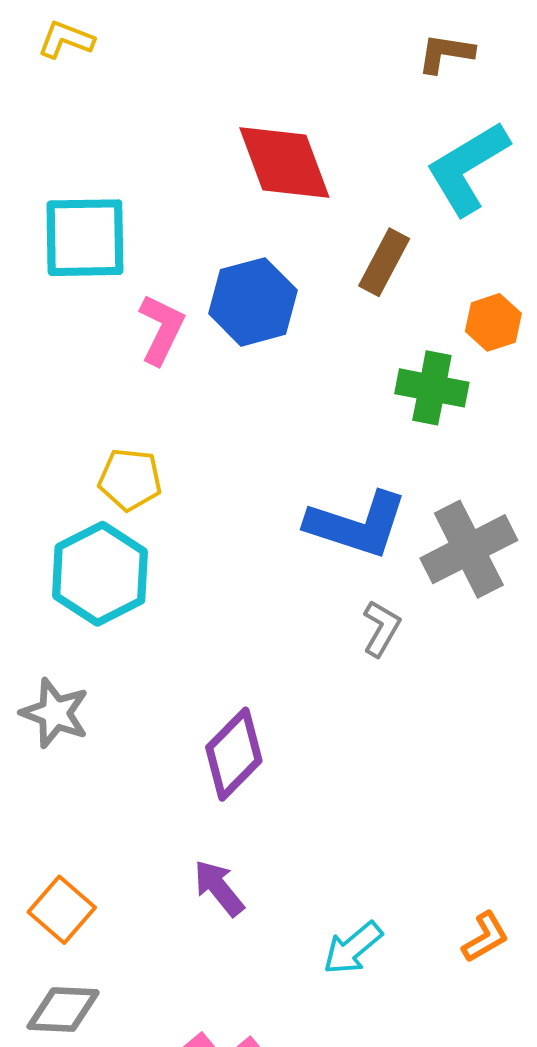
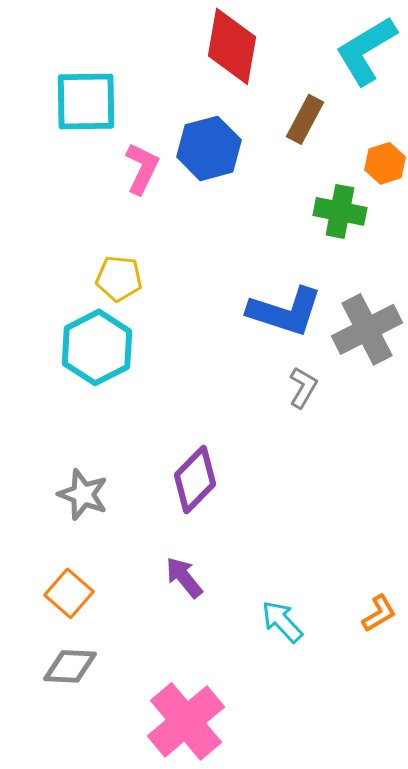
red diamond: (284, 163) -> (232, 46), turned 30
gray star: (55, 713) -> (83, 494), moved
cyan arrow: (353, 948) -> (282, 621), turned 87

